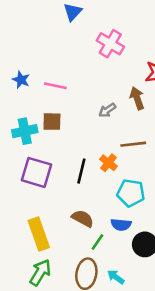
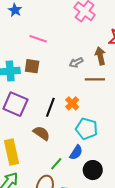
blue star: (21, 80) -> (15, 10), moved
brown line: (133, 144) -> (95, 79), moved
brown semicircle: (83, 218) -> (42, 133), moved
blue semicircle: (121, 225) -> (76, 152), turned -70

